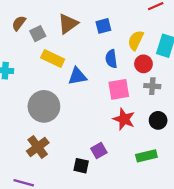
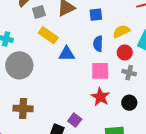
yellow semicircle: (136, 40) -> (121, 31), turned 30
gray circle: (44, 106) -> (19, 65), moved
brown cross: (38, 147) -> (23, 109), turned 30
purple square: (99, 150) -> (75, 120), turned -32

